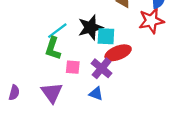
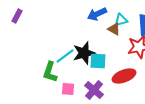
cyan line: (57, 31) -> (65, 56), moved
red ellipse: (118, 53) -> (124, 76), moved

